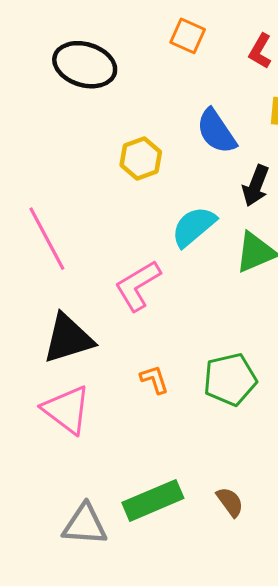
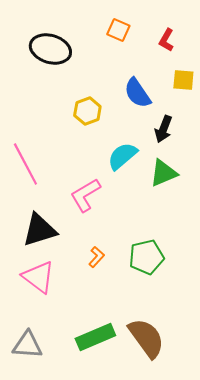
orange L-shape: (154, 379) -> (96, 257), turned 60
brown semicircle: (230, 502) -> (146, 338), size x2.0
gray triangle: (85, 525) -> (27, 345), moved

